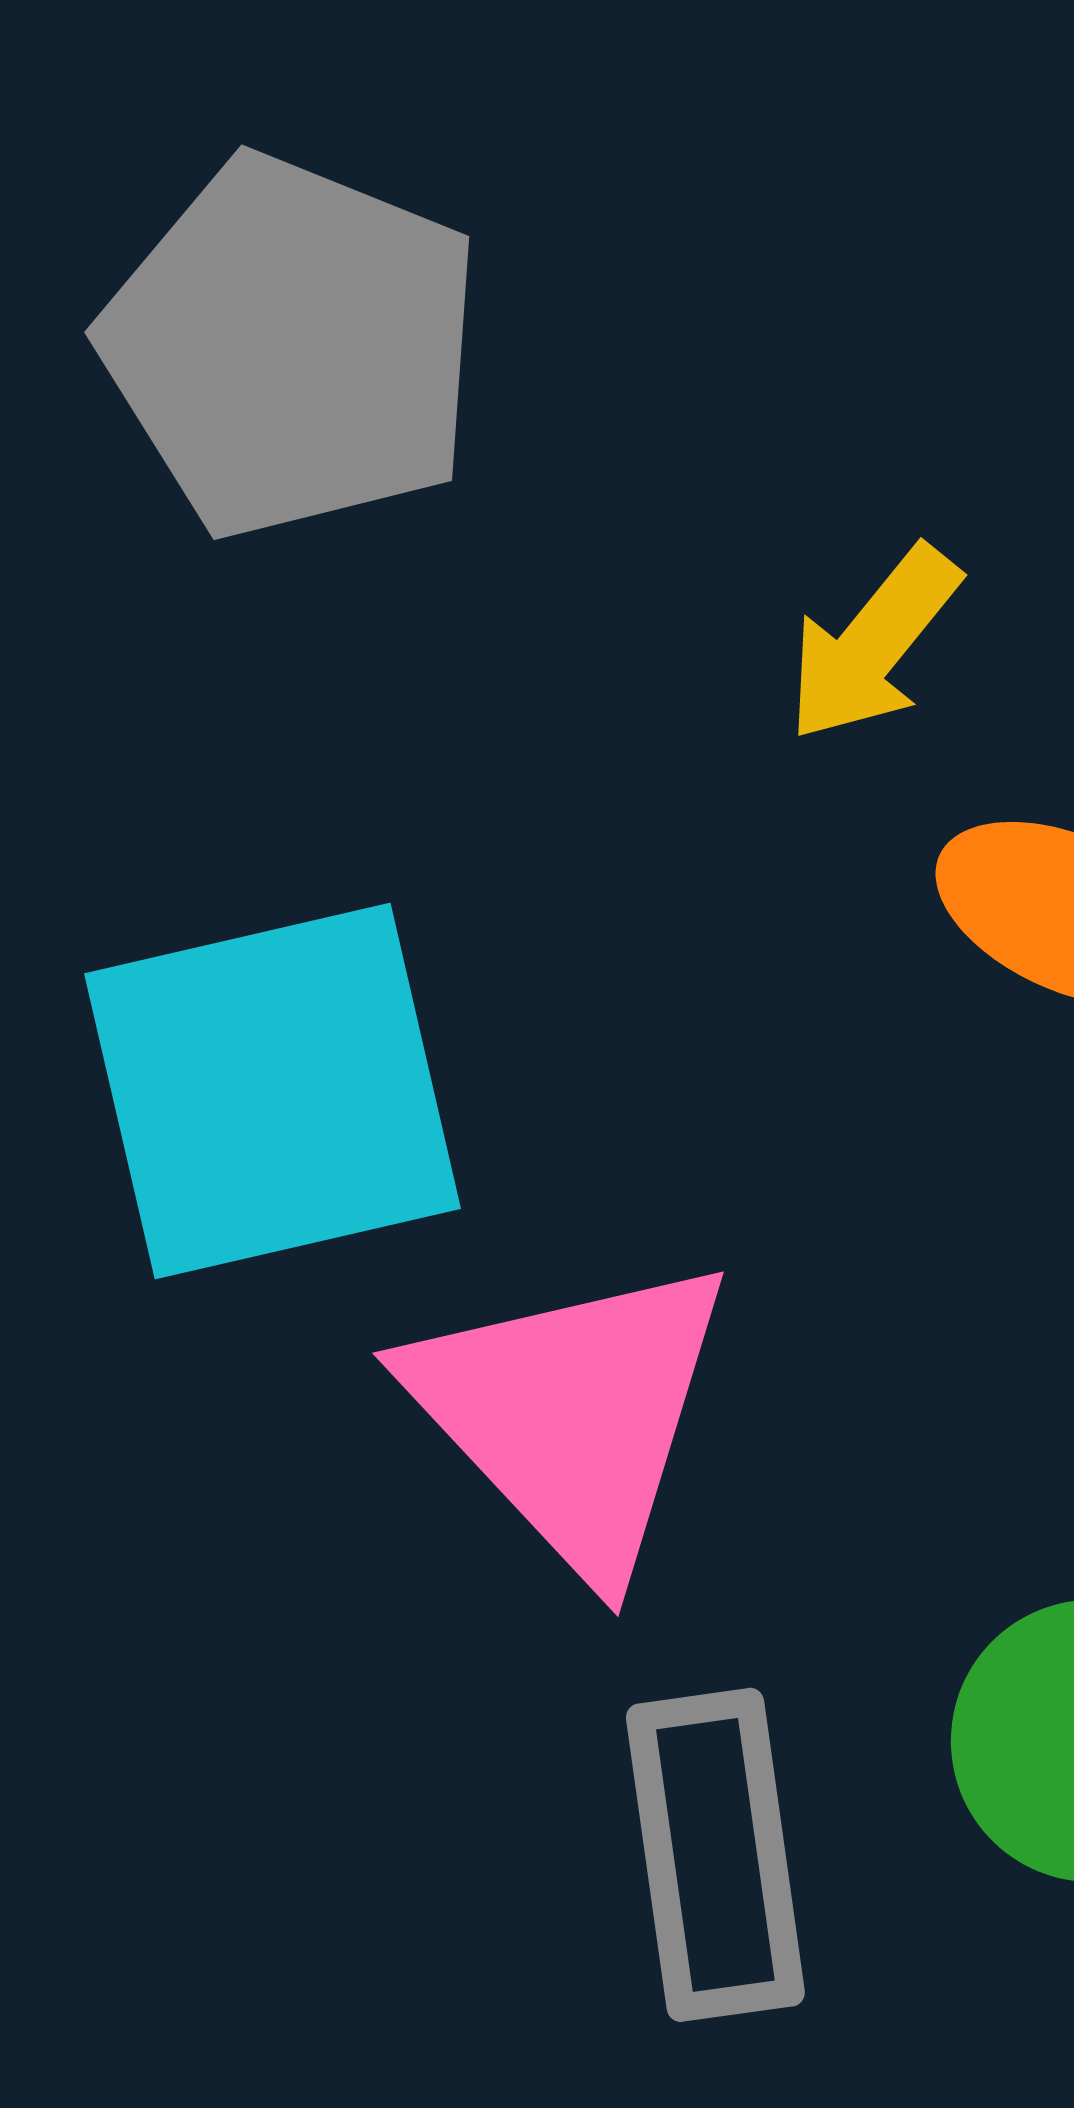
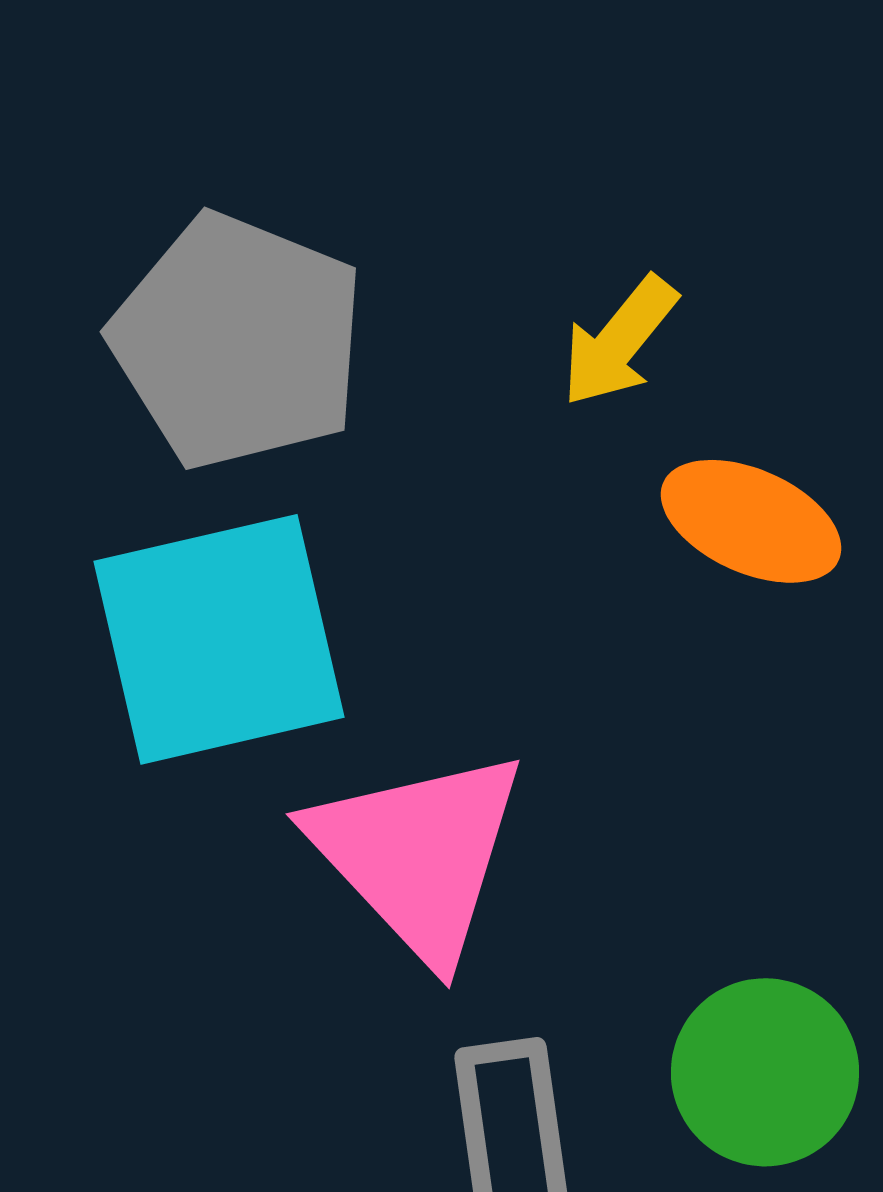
gray pentagon: (292, 347) -> (238, 341), moved

